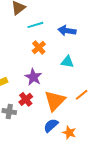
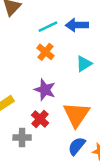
cyan line: (35, 25) -> (48, 27), moved
cyan triangle: (67, 62) -> (84, 64), turned -32

